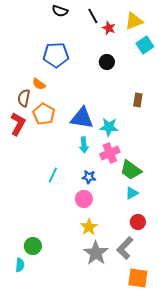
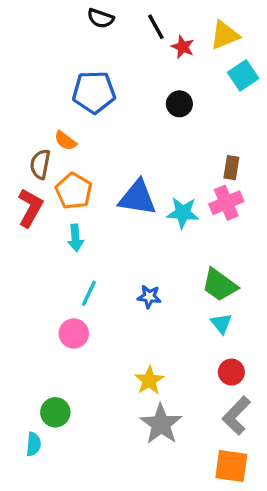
cyan arrow: (84, 145) -> (75, 238), moved
pink cross: (110, 153) -> (226, 203), moved
cyan triangle: (132, 193) -> (221, 323), turned -40
pink circle: (84, 199) -> (74, 334), moved
gray L-shape: (125, 248) -> (236, 416), moved

